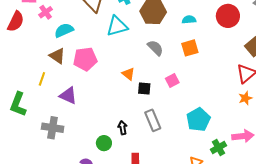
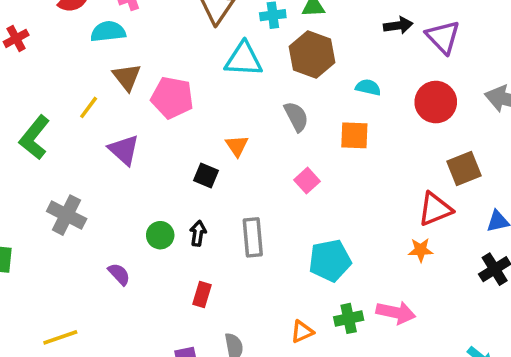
cyan semicircle: (64, 30) -> (108, 32), moved
pink square: (172, 80) -> (307, 181), turned -32
black square: (144, 88) -> (206, 175), moved
gray cross: (53, 128) -> (67, 215), moved
green circle: (104, 143) -> (160, 235), moved

